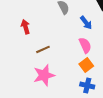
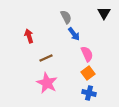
blue arrow: (86, 23) -> (74, 34), moved
pink star: (44, 75) -> (47, 83), turned -30

